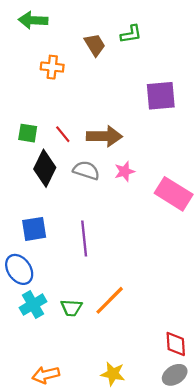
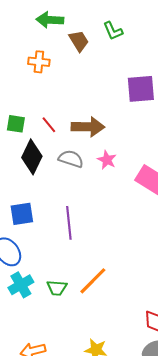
green arrow: (33, 20) -> (50, 20), moved
green L-shape: (131, 34) -> (113, 31), turned 75
pink star: (125, 171) -> (107, 160), turned -30

